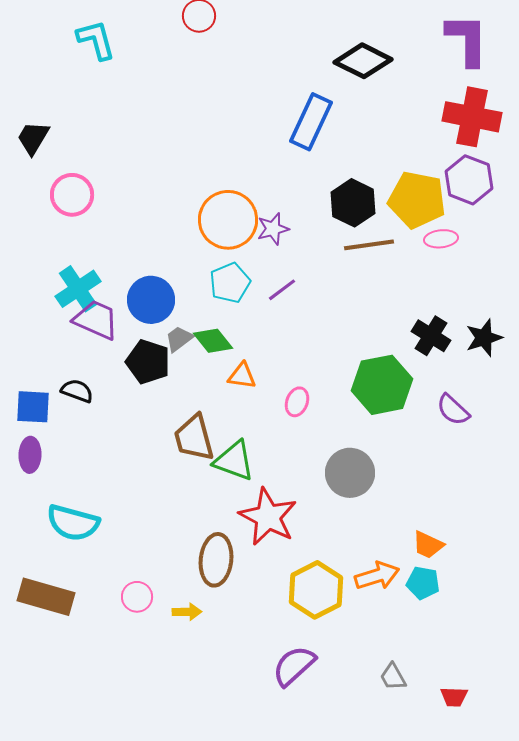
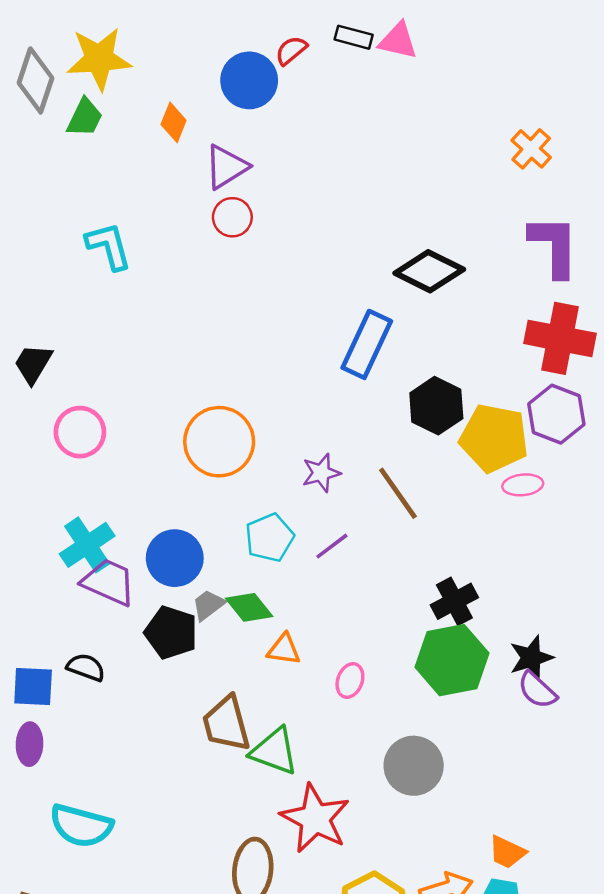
black hexagon: (353, 203) -> (436, 406), moved
orange circle: (228, 220) -> (219, 442), moved
brown line: (369, 245) -> (398, 493), moved, turned 63
black cross: (431, 336) -> (454, 601), moved, turned 30
black star: (484, 338) -> (531, 658), moved

